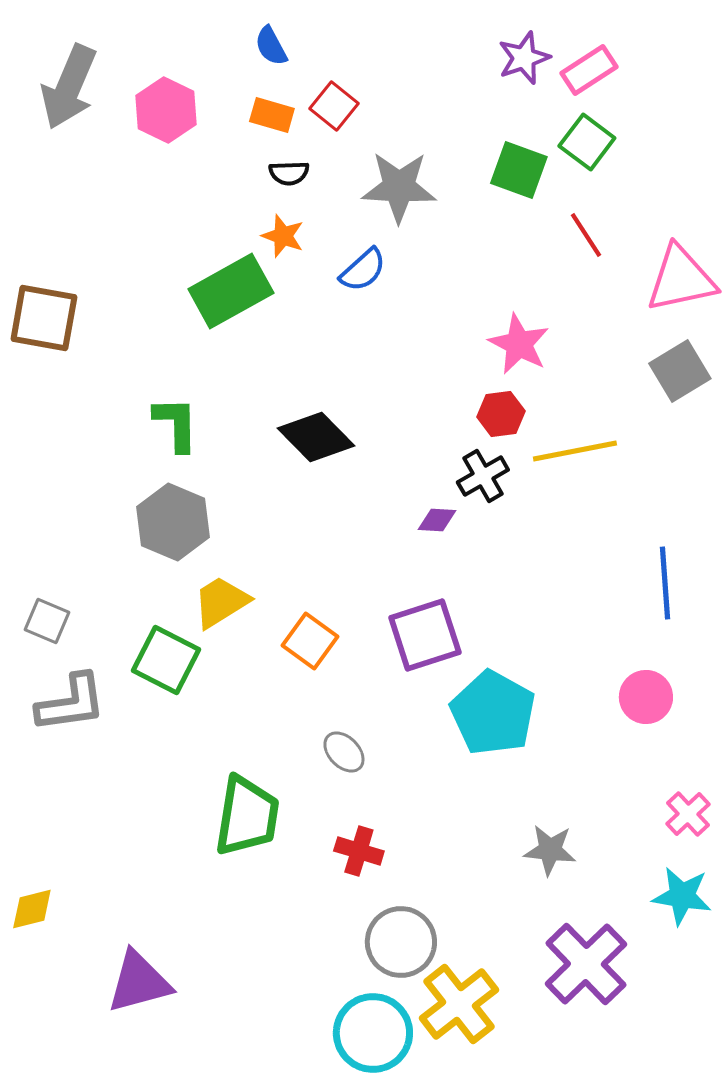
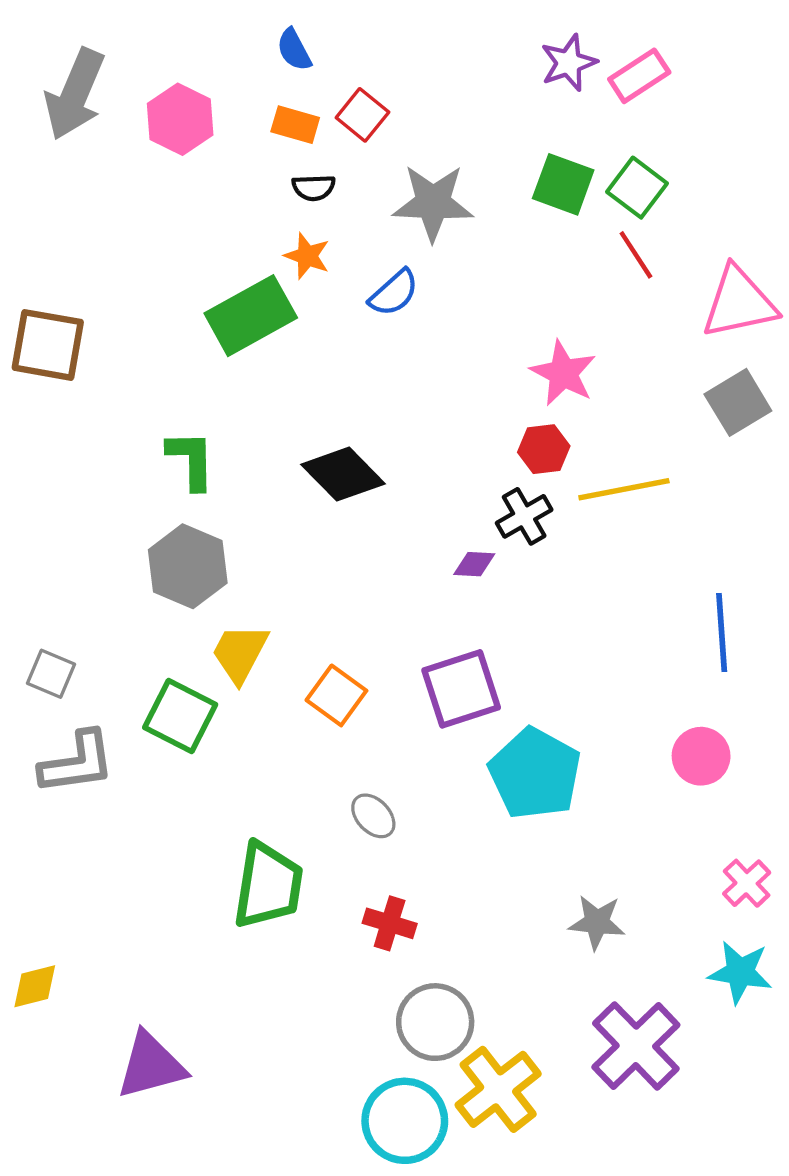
green square: (587, 142) -> (637, 188), moved
yellow trapezoid: (221, 602) -> (240, 653), turned -30

